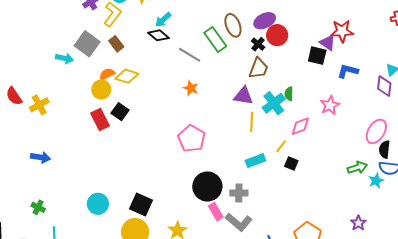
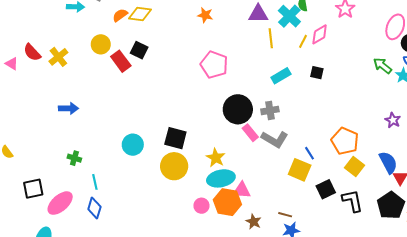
yellow circle: (101, 89) -> (101, 44), moved
yellow line: (281, 146) -> (303, 41), moved
green arrow: (357, 168) -> (383, 66), turned -114

